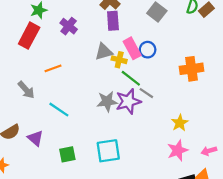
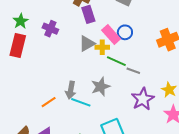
orange line: (53, 68) -> (49, 102), moved
gray arrow: (26, 90) -> (71, 90), moved, turned 66
purple star: (128, 101) -> (143, 99), moved
cyan line: (59, 110) -> (81, 102), moved

